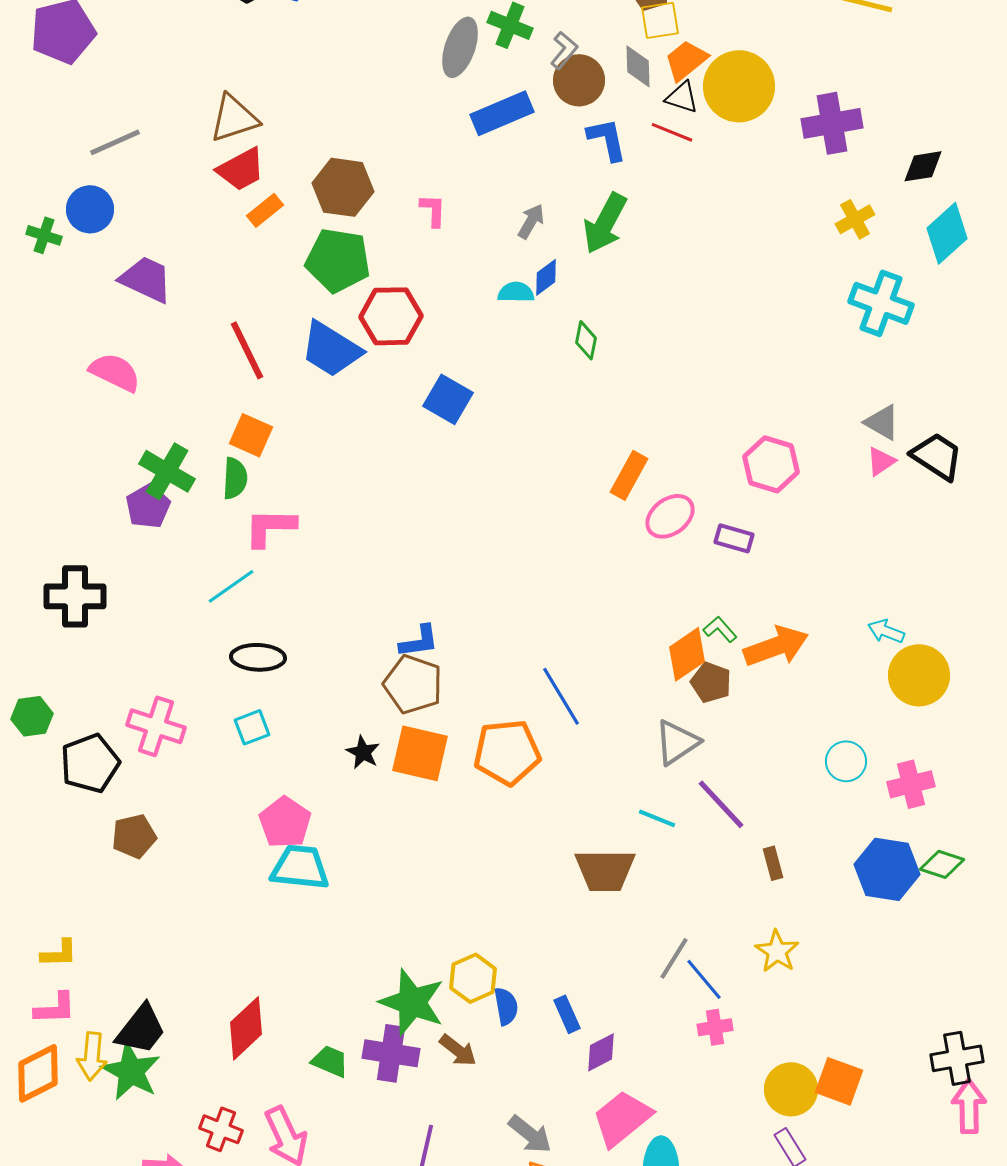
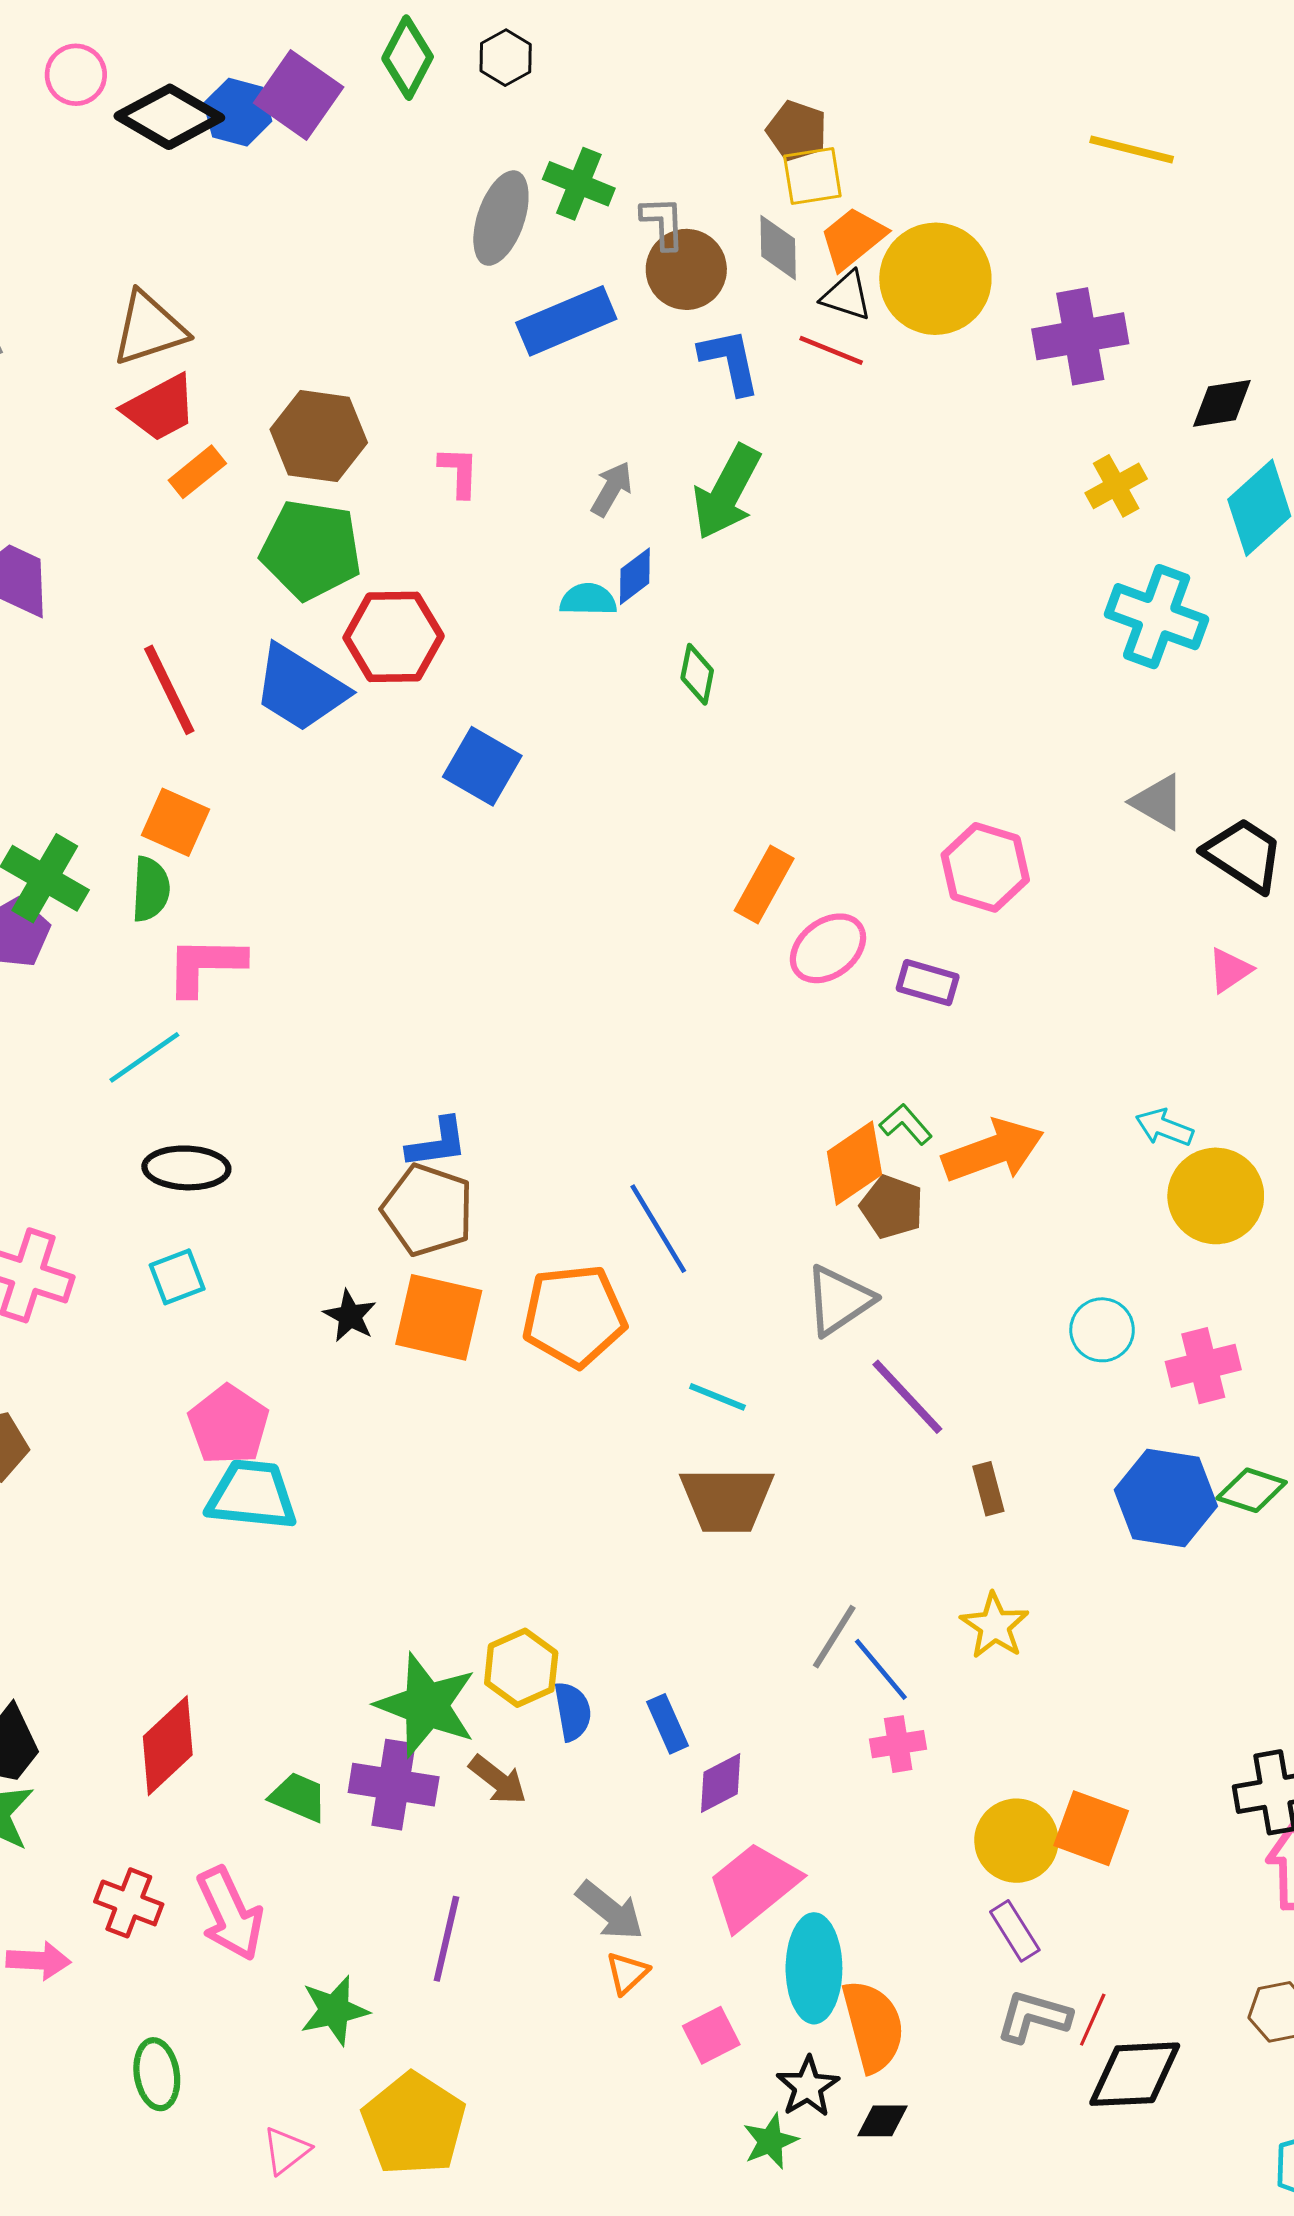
gray L-shape: (564, 50) -> (663, 223), turned -42
pink triangle: (881, 461) -> (1230, 970), moved
cyan line: (657, 818) -> (717, 1397), moved

